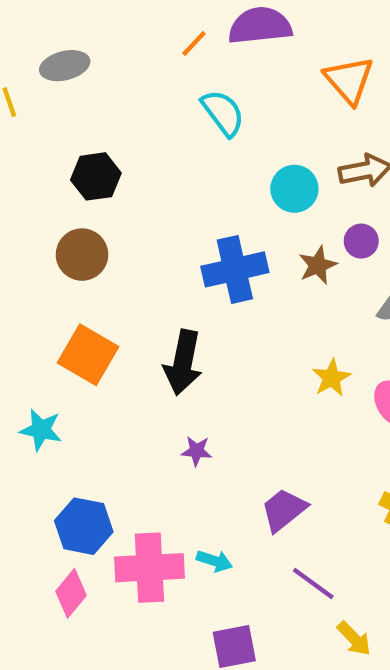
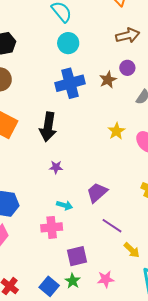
cyan circle: (294, 189) -> (68, 43), moved
cyan arrow: (215, 561) -> (65, 205), moved
pink cross: (149, 568) -> (52, 227), moved, size x0.7

